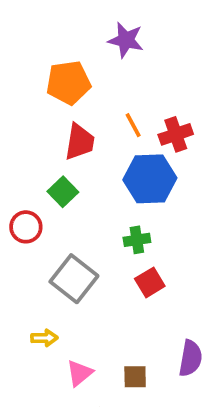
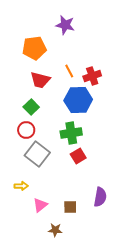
red trapezoid: (80, 142) -> (40, 80), turned 95
red circle: (26, 227) -> (26, 130), moved
green cross: (137, 240) -> (71, 133), size x1.5

